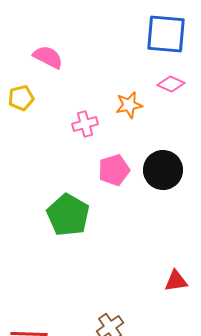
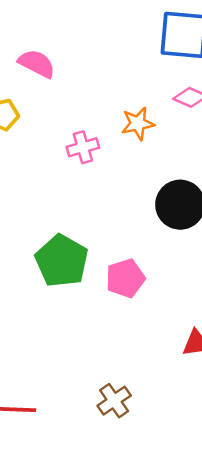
pink pentagon: (114, 170) -> (125, 278), moved

